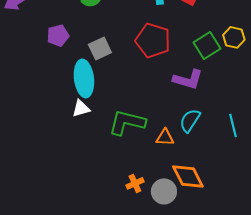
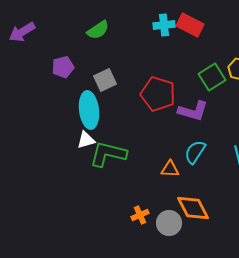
red pentagon: (153, 40) -> (158, 94), moved
green L-shape: (127, 122) -> (108, 154), moved

